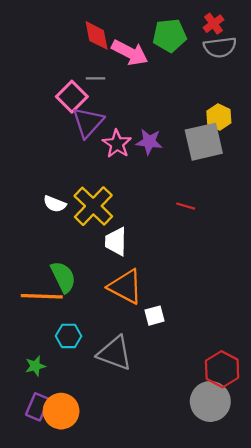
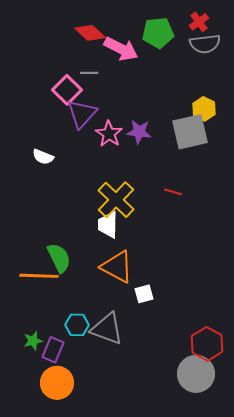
red diamond: (97, 35) -> (90, 33), turned -36
white semicircle: (55, 204) -> (43, 157), moved
yellow cross: (93, 206) -> (116, 200), moved
cyan hexagon: (69, 336) -> (77, 325), moved
purple rectangle: (37, 407) -> (53, 350), moved

